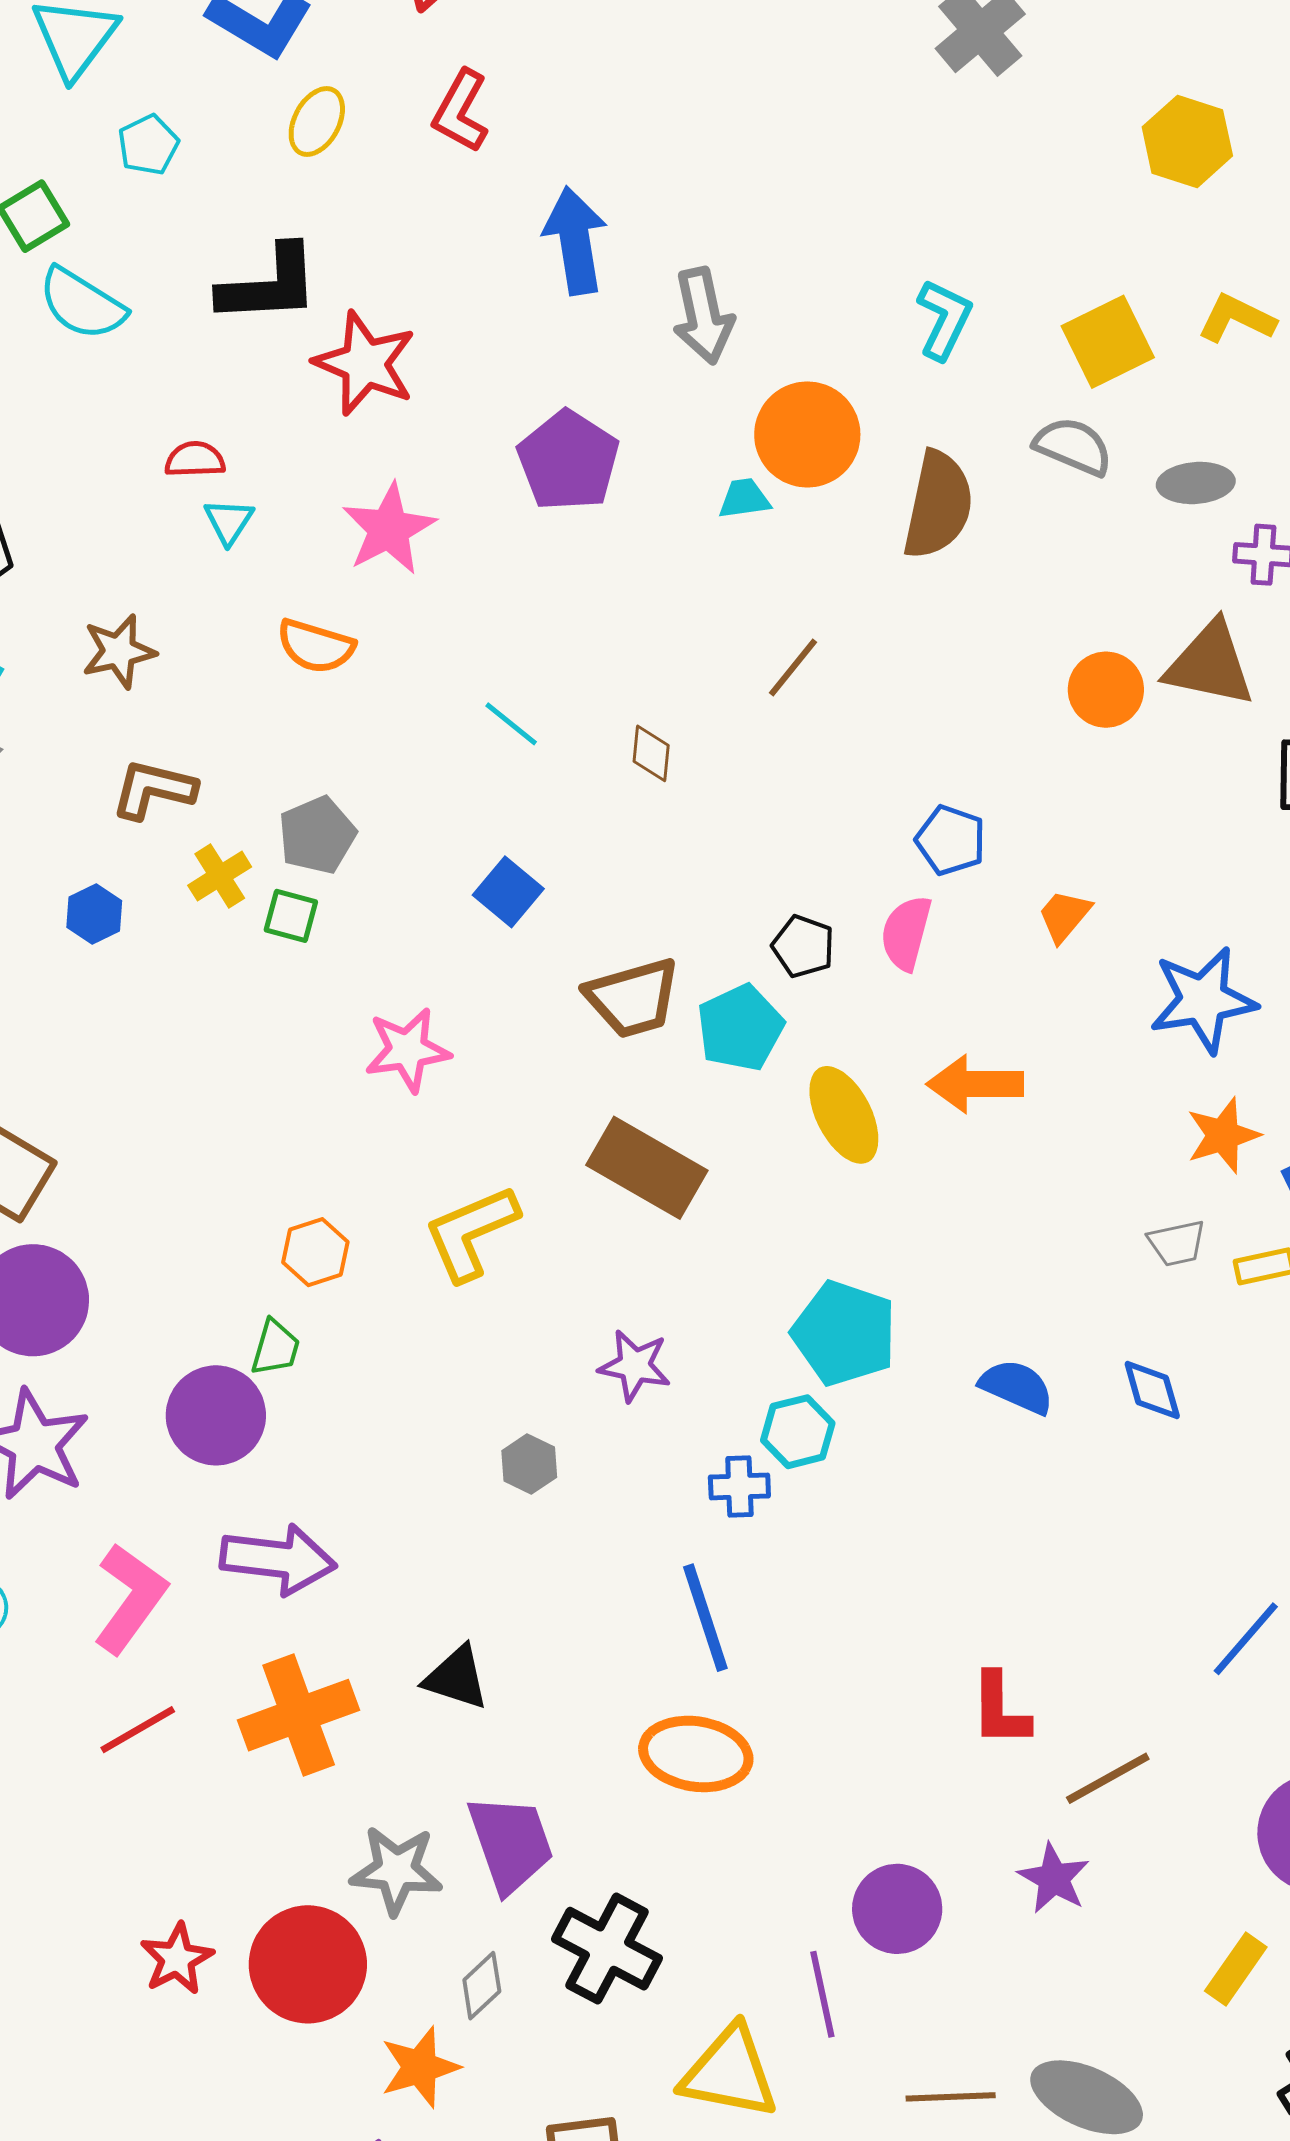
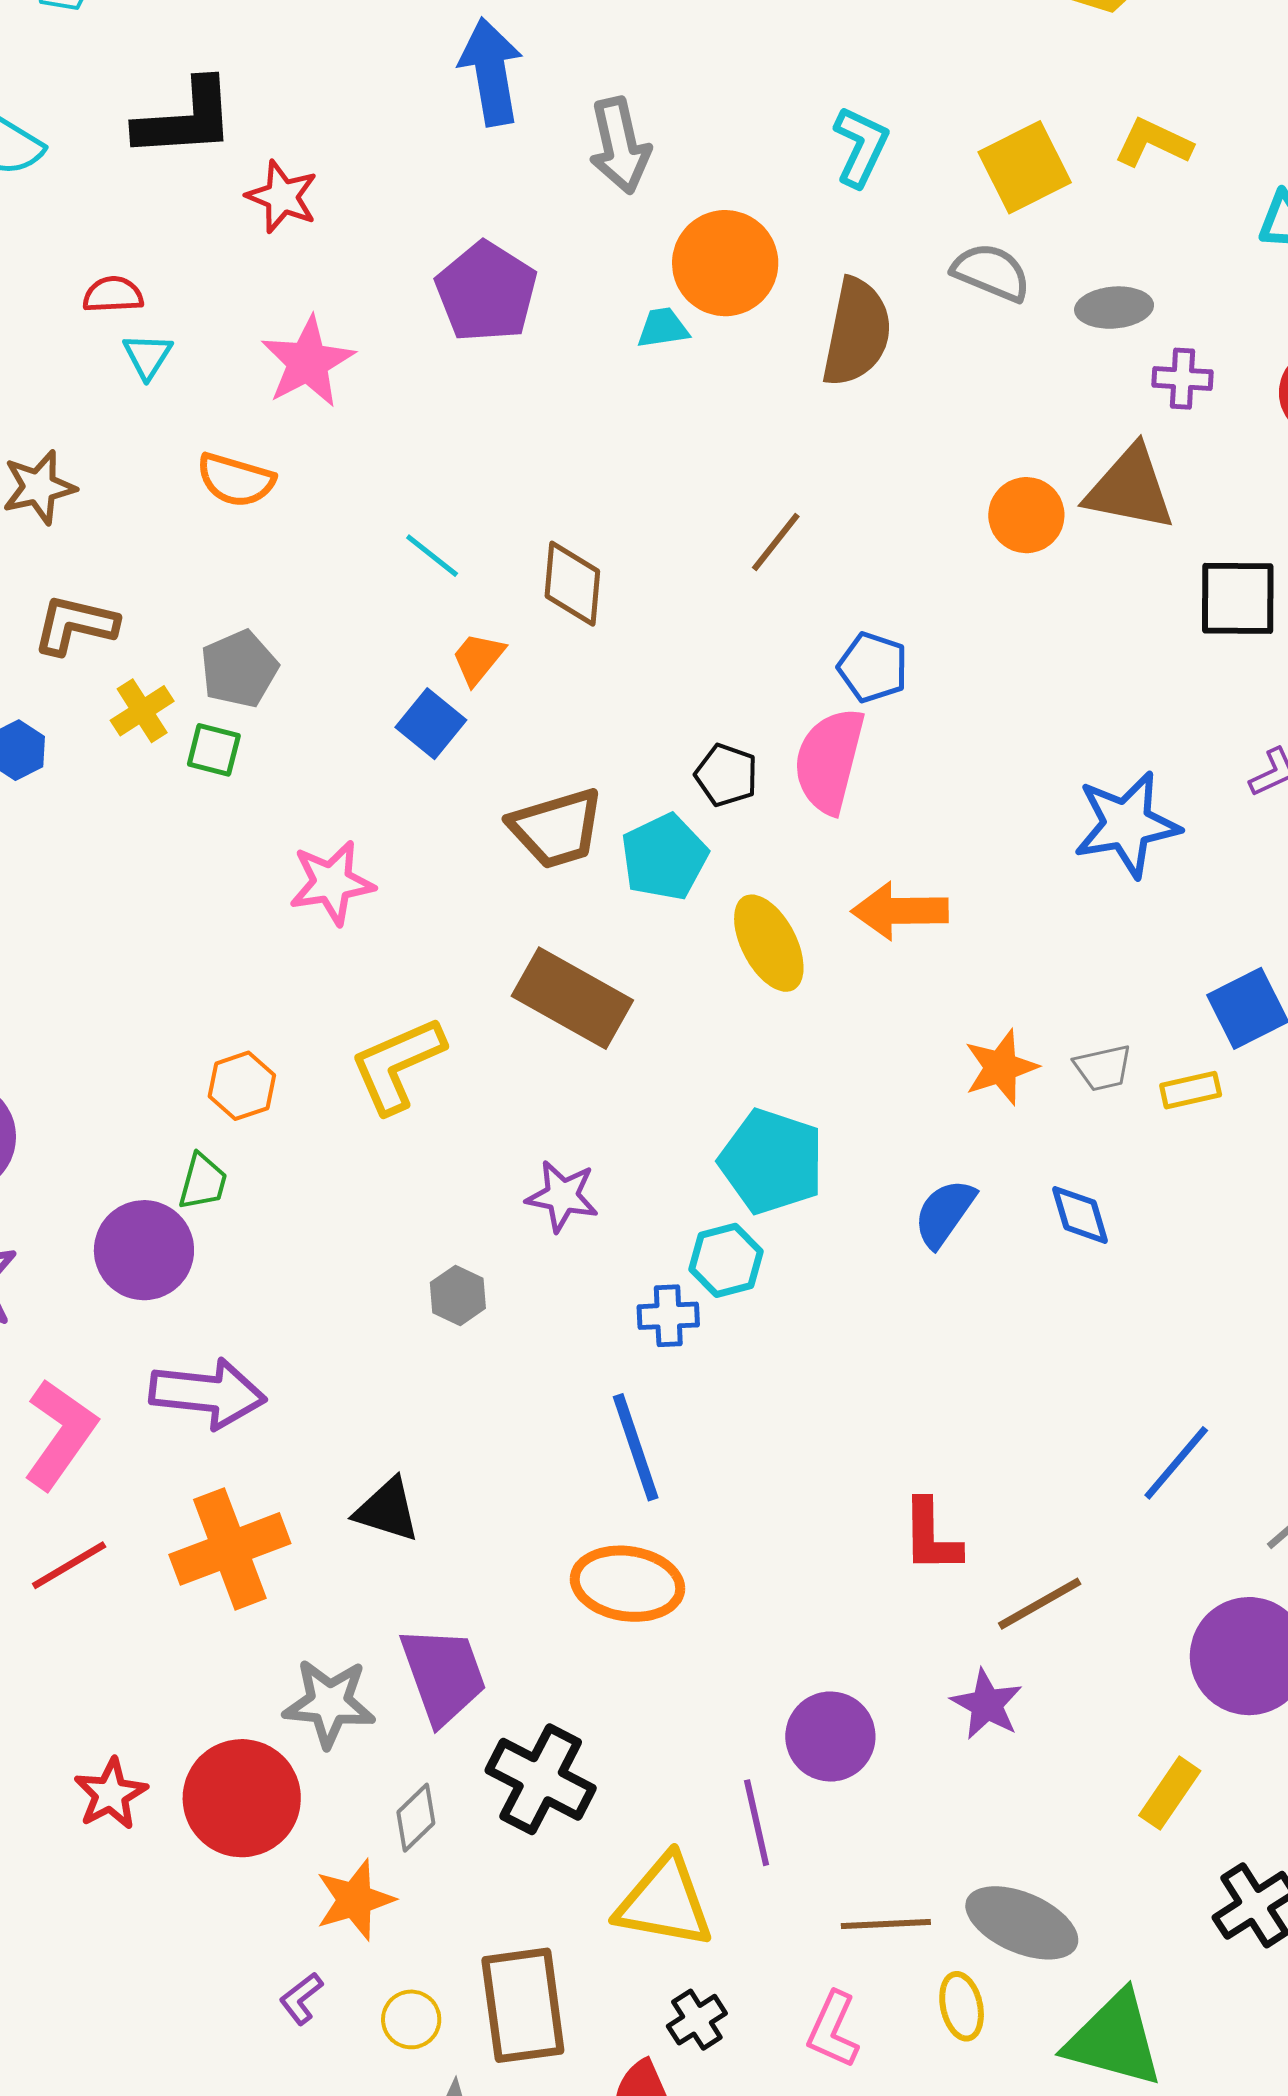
red star: (365, 363) -> (282, 197), size x0.7
brown line: (793, 668) -> (776, 542), moved
brown diamond: (651, 753) -> (572, 584), size x1.5
orange trapezoid: (1064, 916) -> (478, 658), moved
pink semicircle: (906, 933) -> (829, 760), size x1.4
orange star: (1223, 1135) -> (1001, 1067), moved
blue semicircle: (1017, 1387) -> (945, 1213), turned -78

